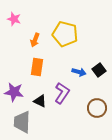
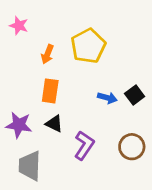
yellow pentagon: (65, 34) -> (88, 46), turned 30
purple L-shape: (62, 93) -> (84, 145), moved
black triangle: (40, 101) -> (54, 124), moved

